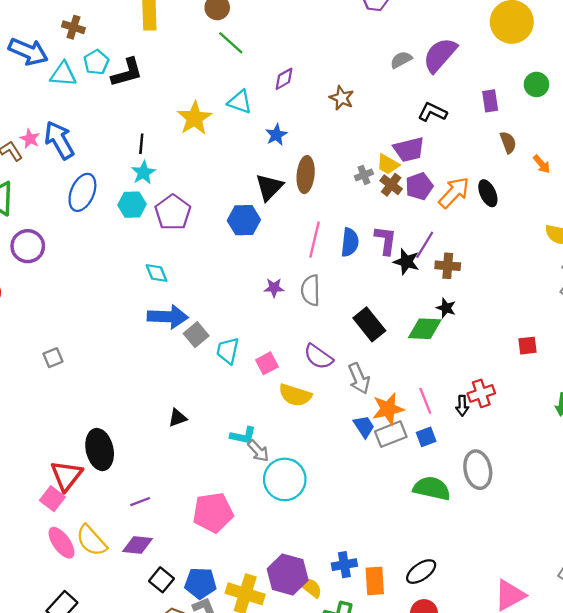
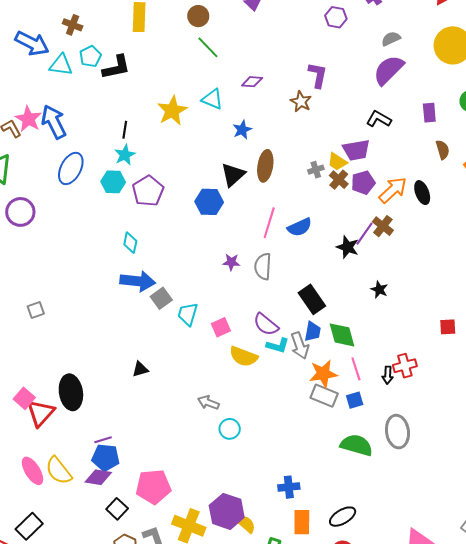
gray semicircle: (401, 60) -> (391, 39), moved
purple diamond: (284, 79) -> (252, 82), turned 30
pink star: (30, 139) -> (28, 119), size x1.5
purple L-shape: (386, 240) -> (318, 75), moved
blue semicircle: (350, 242) -> (300, 227), turned 55
brown cross: (448, 266) -> (383, 226), moved, turned 30
cyan diamond: (156, 273) -> (130, 243), turned 30
green diamond: (425, 329) -> (342, 335), moved, turned 68
blue trapezoid: (364, 427) -> (313, 331), moved, turned 40
gray rectangle: (391, 434) -> (324, 396), turned 40
cyan L-shape: (243, 436) -> (278, 345), moved
gray arrow: (258, 451) -> (208, 403), turned 150
cyan circle: (285, 479) -> (230, 429), size x0.6
pink square: (52, 499) -> (24, 398), moved
pink pentagon: (213, 513) -> (153, 487), moved
blue cross: (344, 565) -> (289, 487), moved
blue pentagon: (200, 583) -> (106, 458), moved

